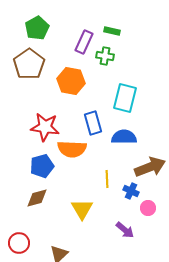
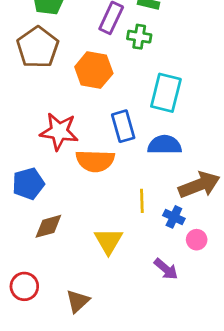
blue pentagon: (42, 166) -> (28, 184), moved

